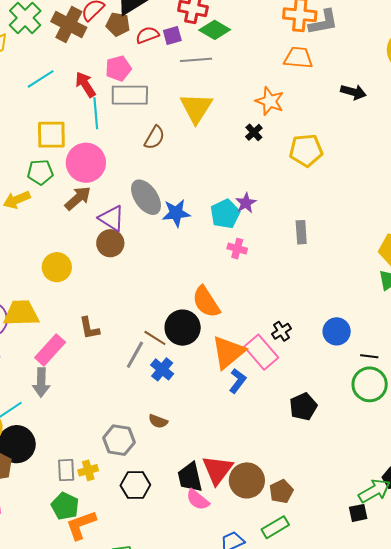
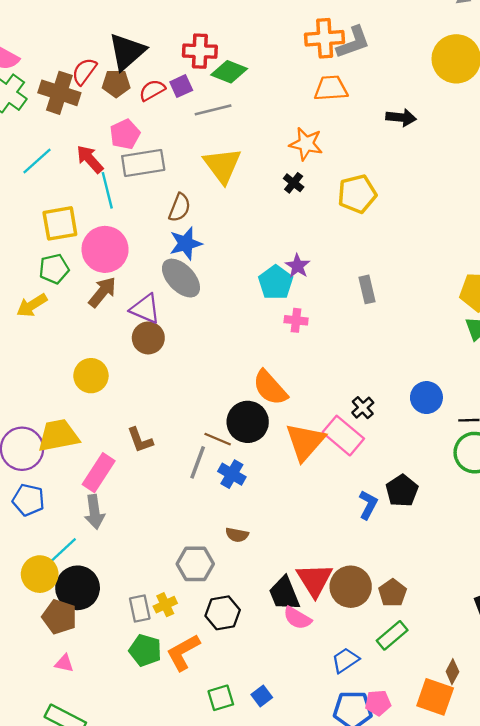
blue star: (176, 213) -> (186, 243), moved
blue L-shape: (238, 381) -> (368, 505), moved
orange L-shape: (81, 525) -> (183, 652), moved

